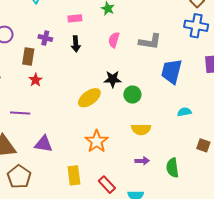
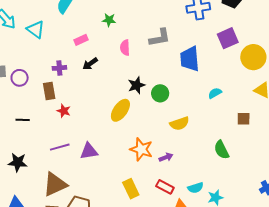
black arrow: (76, 44) -> (90, 64), turned 77
purple triangle: (44, 144) -> (89, 151), moved
purple arrow: (142, 161) -> (166, 157), moved

